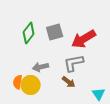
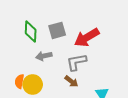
green diamond: (29, 33) -> (31, 31), turned -35
gray arrow: (41, 67) -> (44, 56), moved

